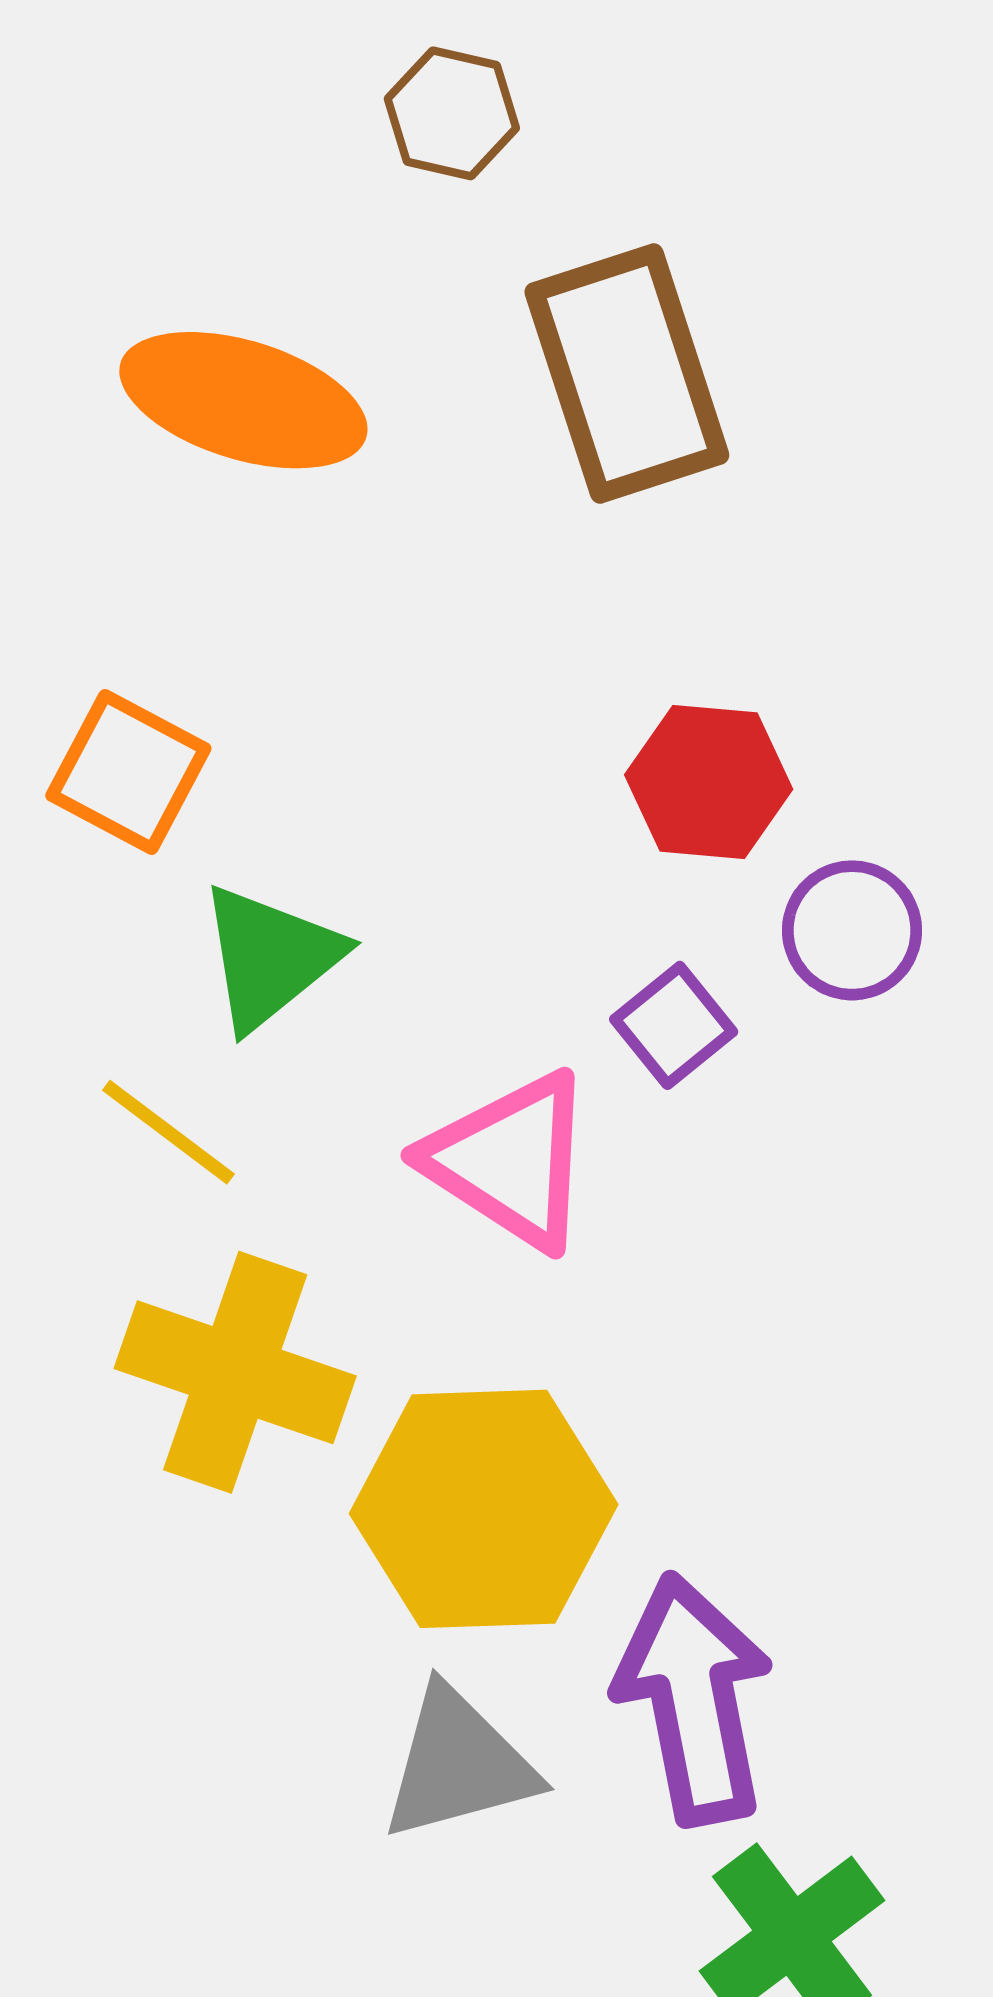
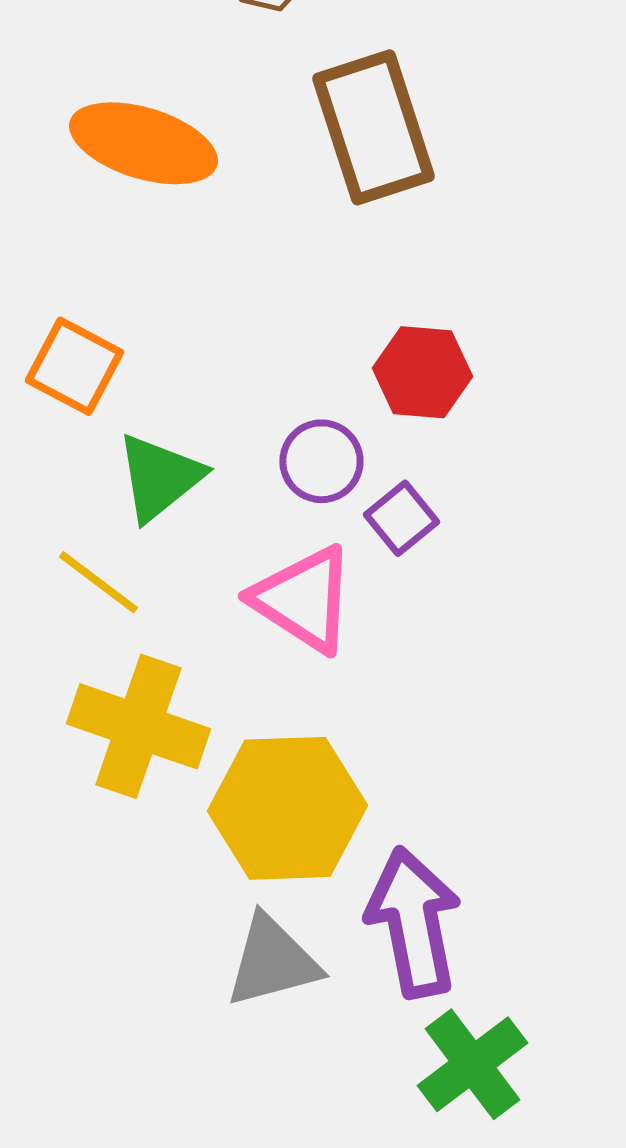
purple circle: (852, 930) -> (321, 461), moved

